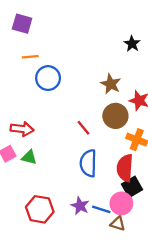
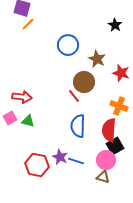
orange line: (30, 57) -> (28, 24), moved, turned -40
blue circle: (48, 78) -> (68, 45), moved
brown circle: (115, 116) -> (84, 82), moved
purple star: (80, 206) -> (60, 157), moved
blue line: (101, 209) -> (76, 161), moved

